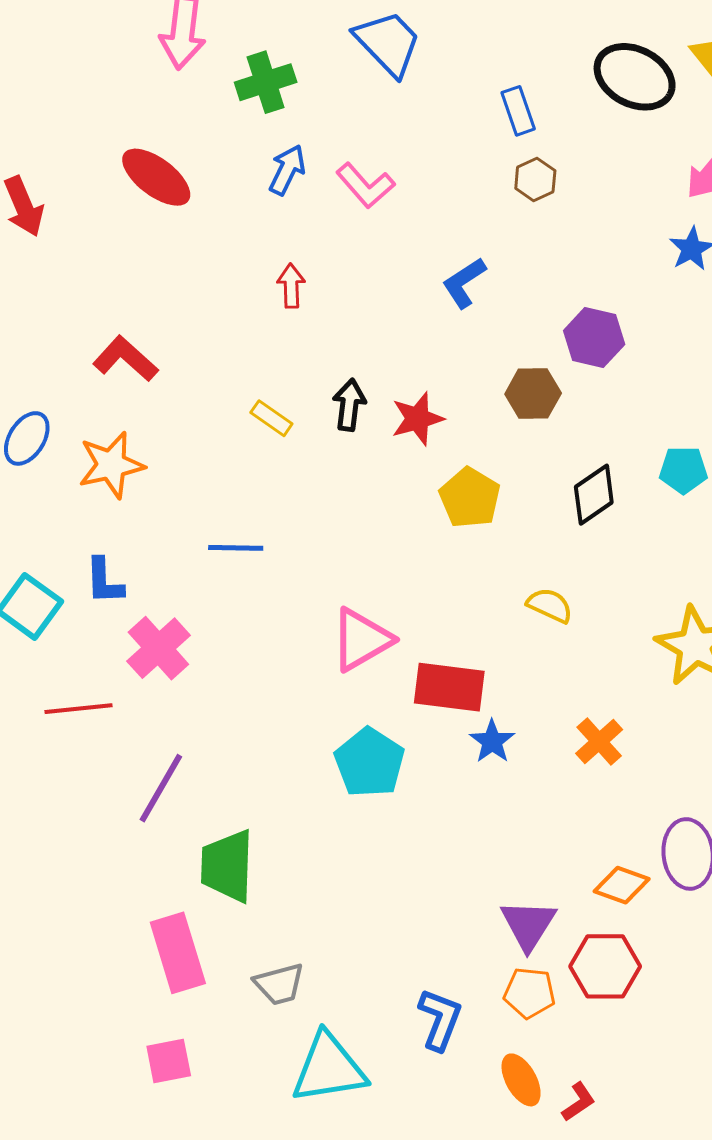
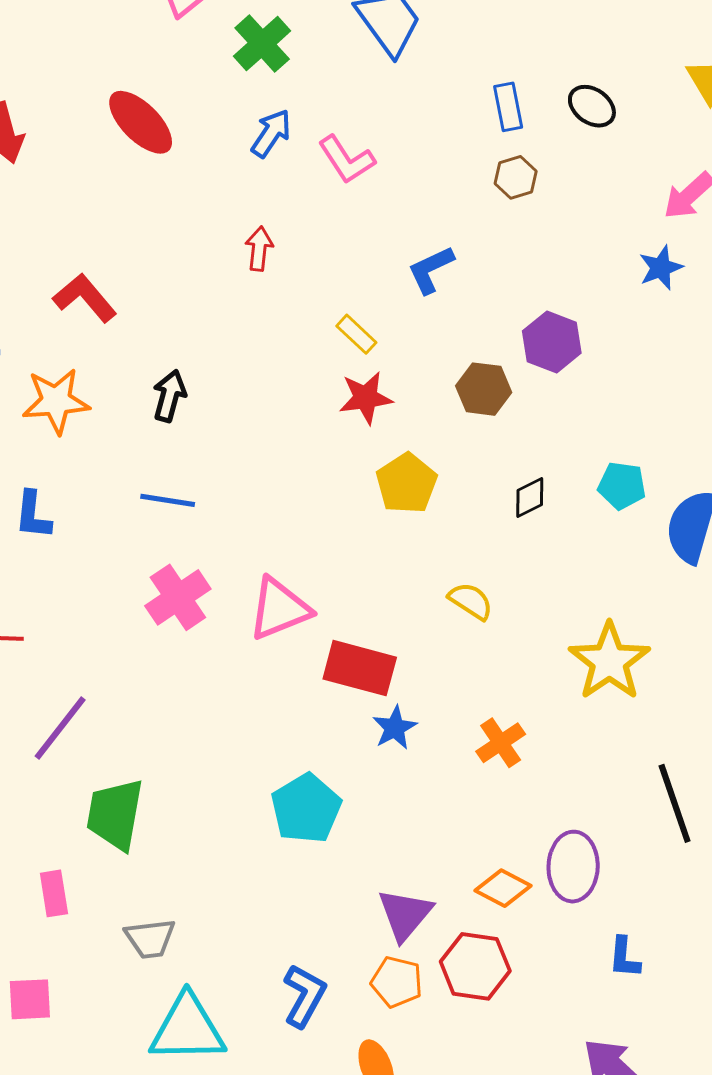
black ellipse: (635, 77) -> (592, 106), moved, size x0.6
green cross: (266, 82) -> (262, 43), turned -32
black arrow: (349, 405) -> (169, 396), moved
yellow rectangle: (271, 418) -> (356, 334), moved
black diamond: (594, 495) -> (530, 497), size x0.7
pink cross: (158, 648) -> (178, 597), moved
cyan pentagon: (369, 763) -> (306, 809), moved
pink rectangle: (178, 953) -> (54, 893), size x0.6

